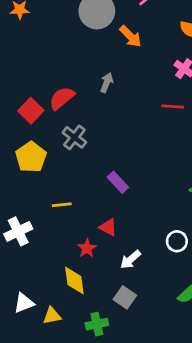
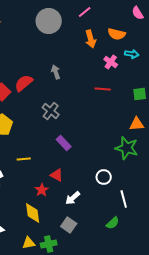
orange arrow: (131, 36) -> (91, 39), moved, turned 30
gray arrow: (107, 83) -> (56, 72), turned -40
gray cross: (74, 137) -> (51, 111), moved
white circle: (177, 241) -> (104, 177), moved
yellow triangle: (52, 316) -> (29, 243), moved

